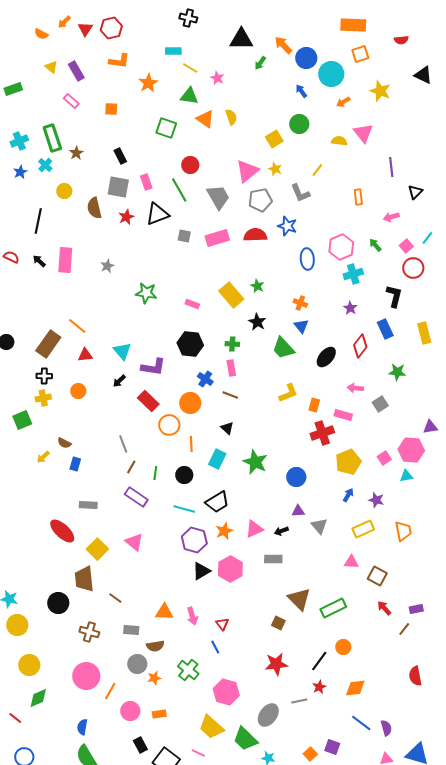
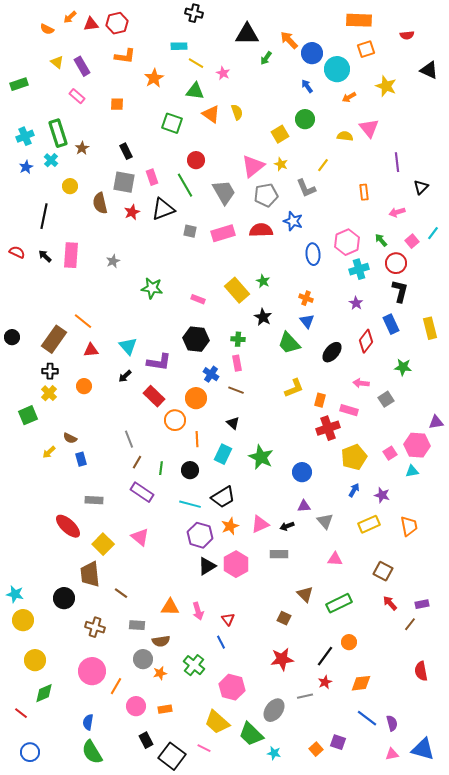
red triangle: (85, 29) -> (91, 24), turned 49
red circle: (413, 268) -> (396, 263), moved
yellow cross: (43, 398) -> (49, 393), turned -35
blue rectangle: (75, 464) -> (81, 459), turned -32
pink triangle: (351, 562) -> (335, 559), moved
brown triangle: (299, 599) -> (305, 594), size x0.7

